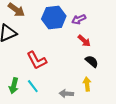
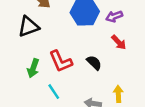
black semicircle: (92, 61) -> (94, 63), moved
green arrow: (14, 86) -> (33, 68), moved

